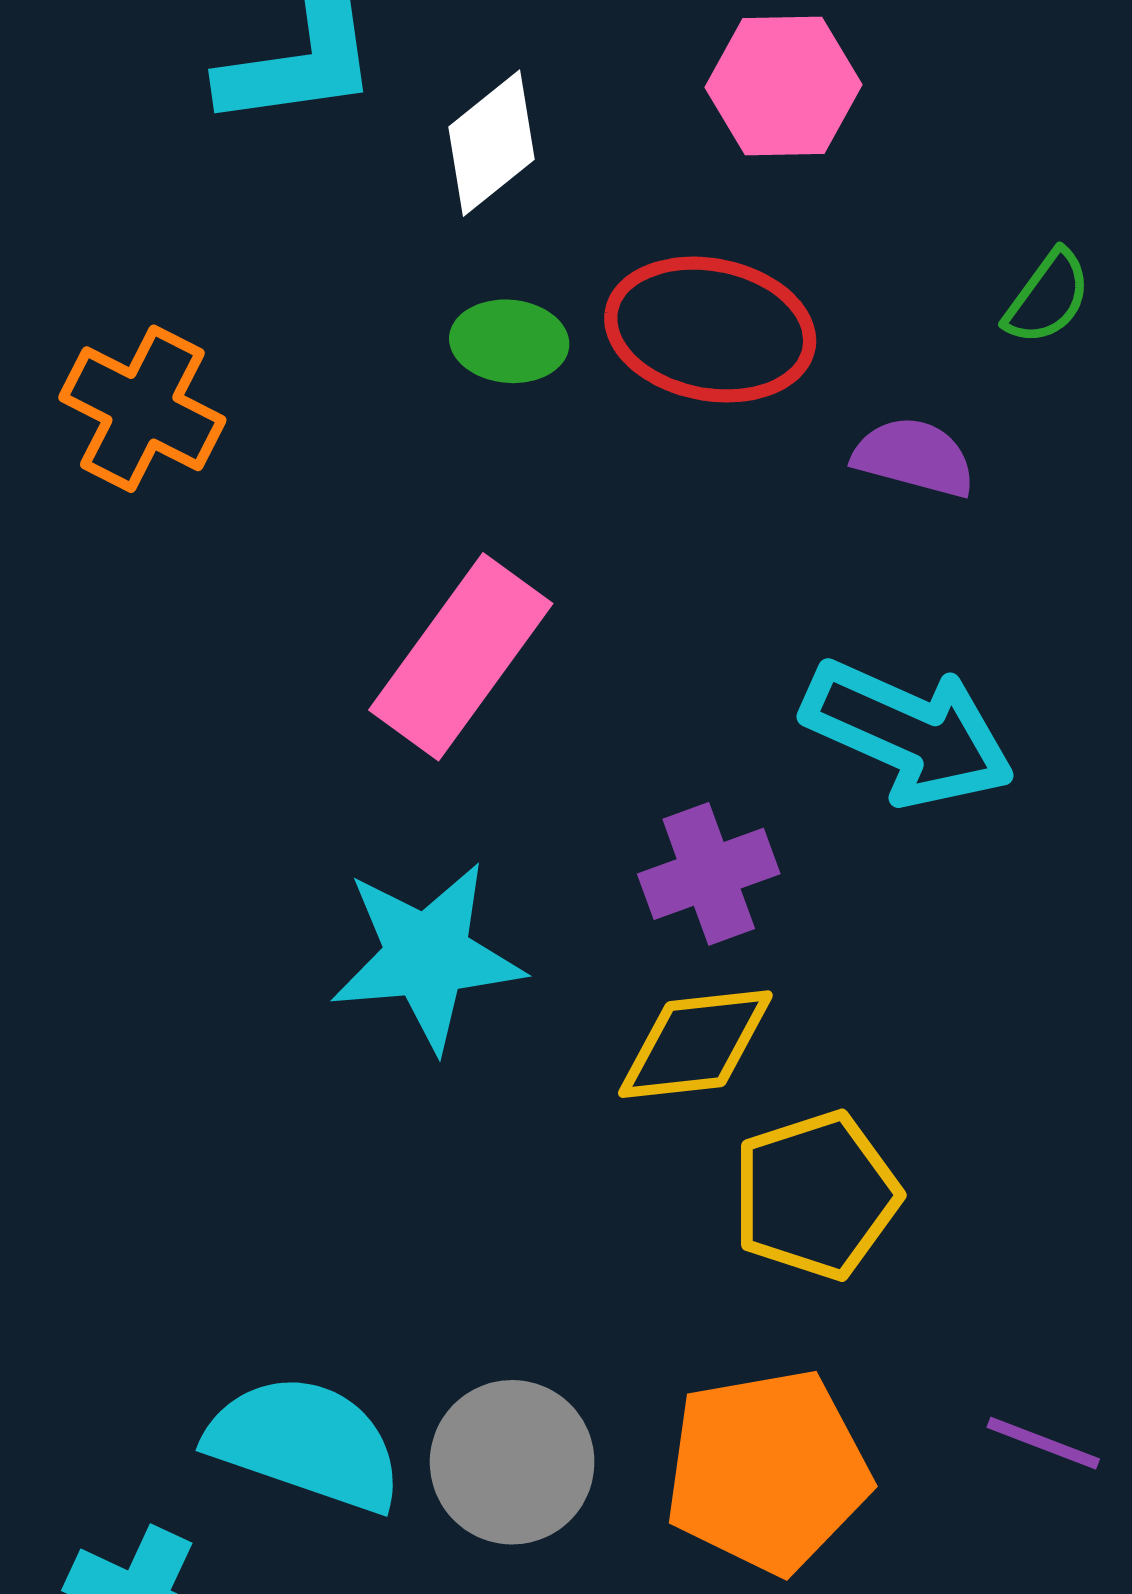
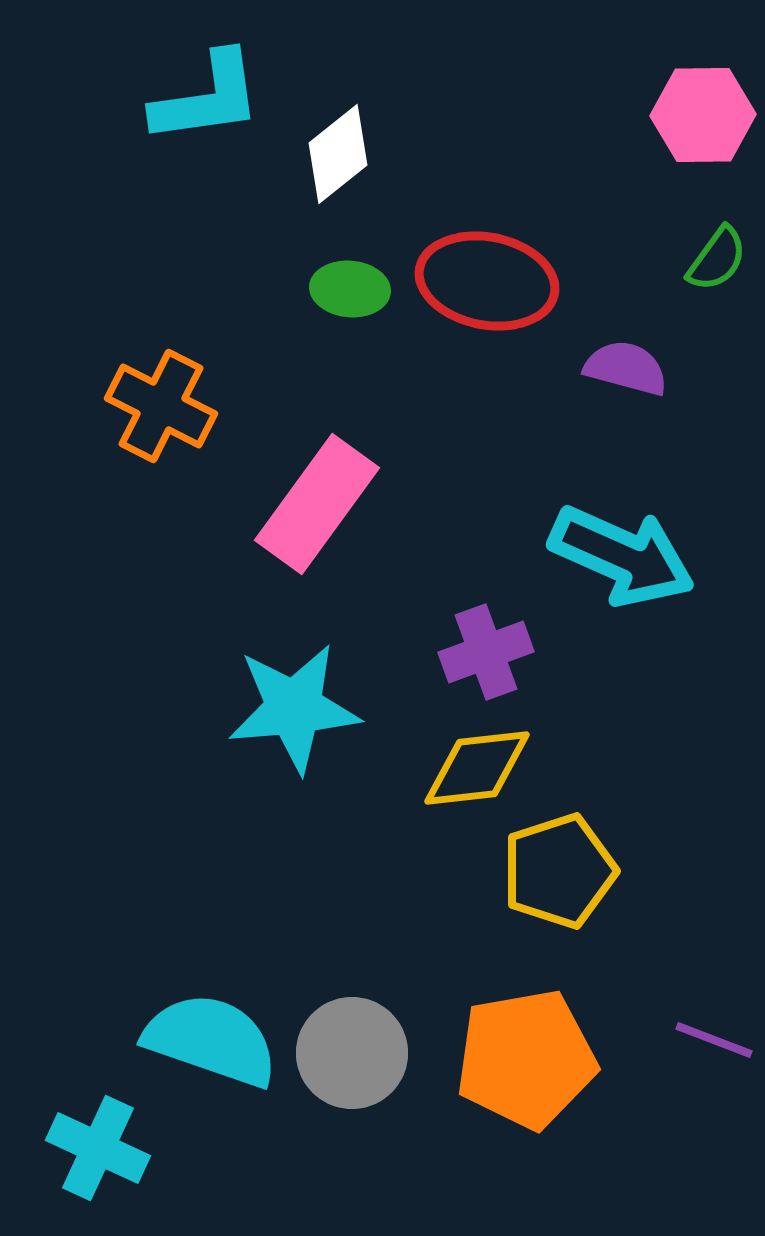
pink hexagon: (784, 86) -> (703, 115), moved
orange cross: (142, 409) -> (161, 406), moved

